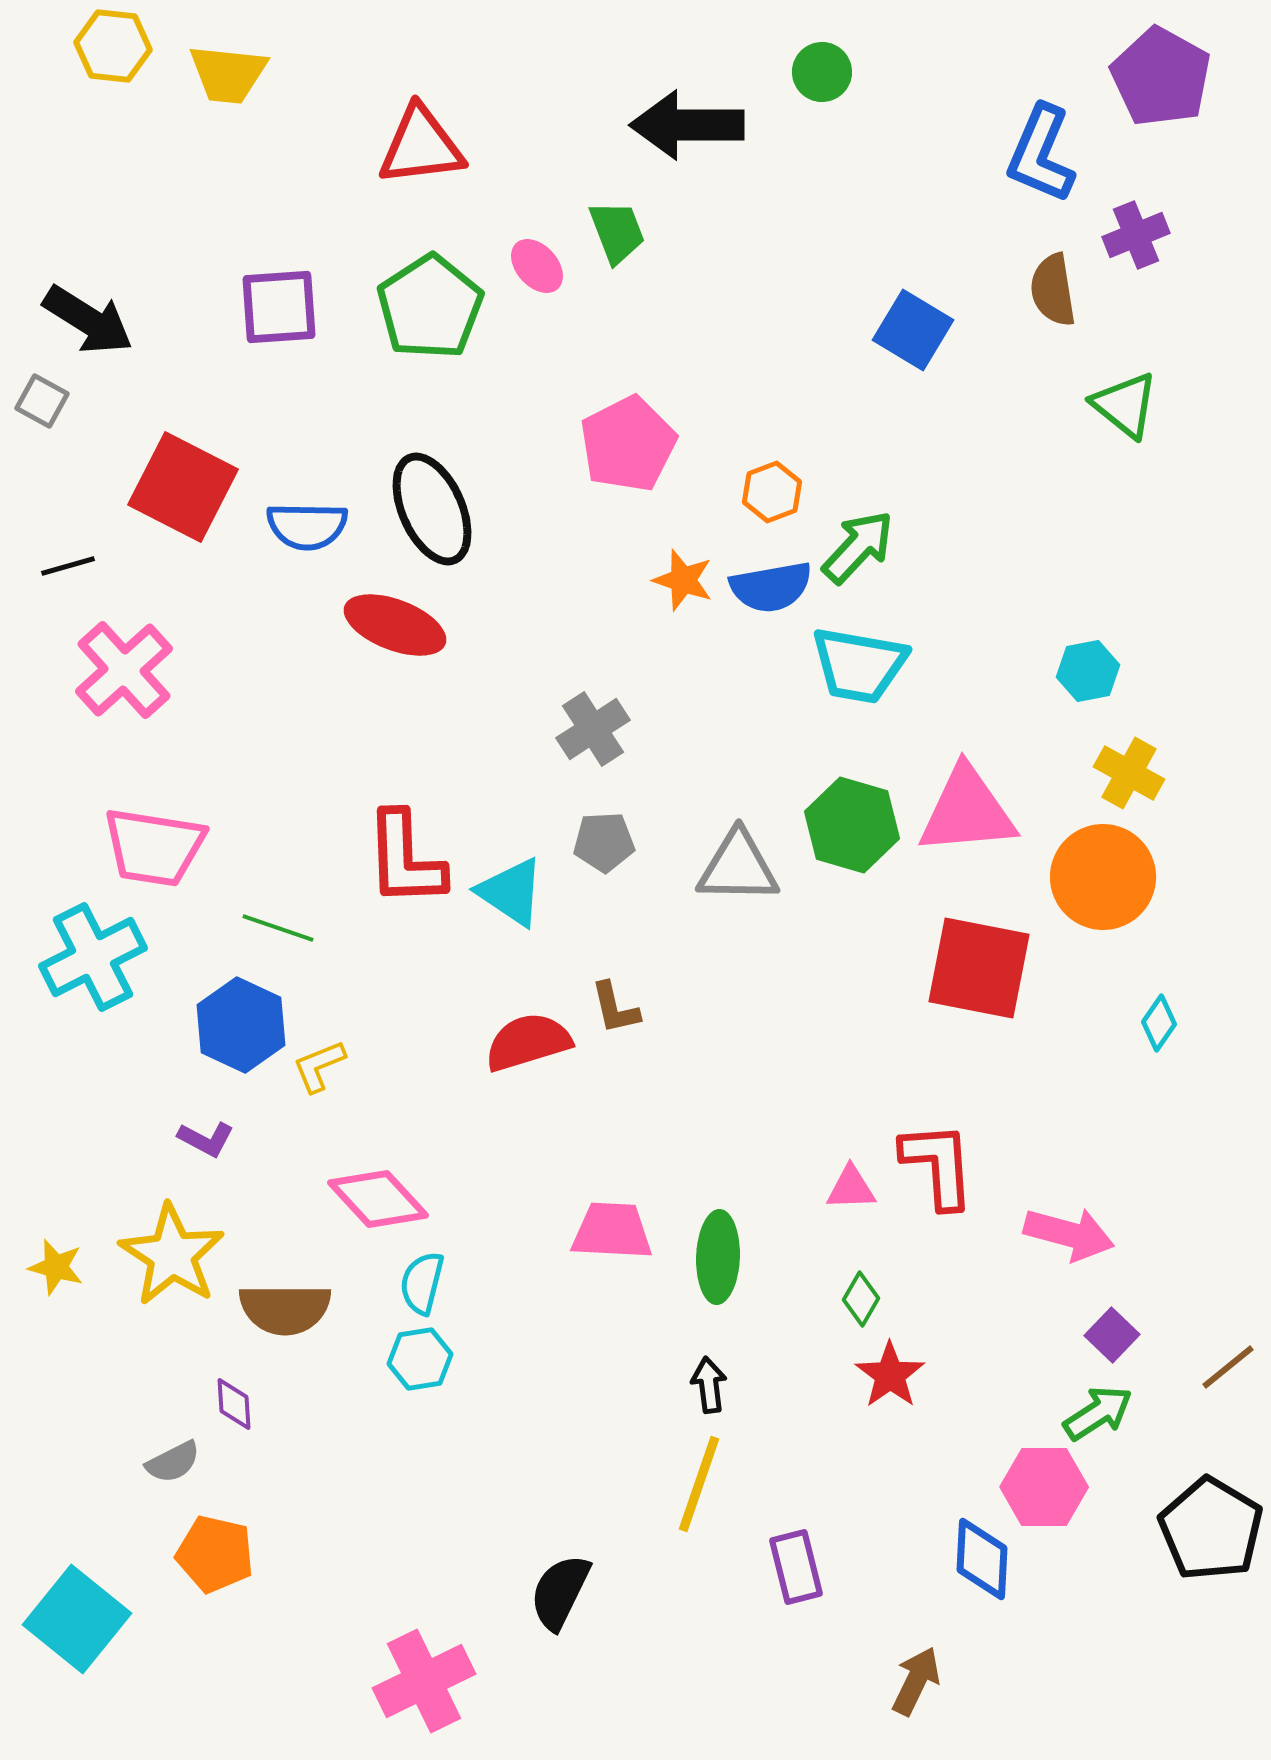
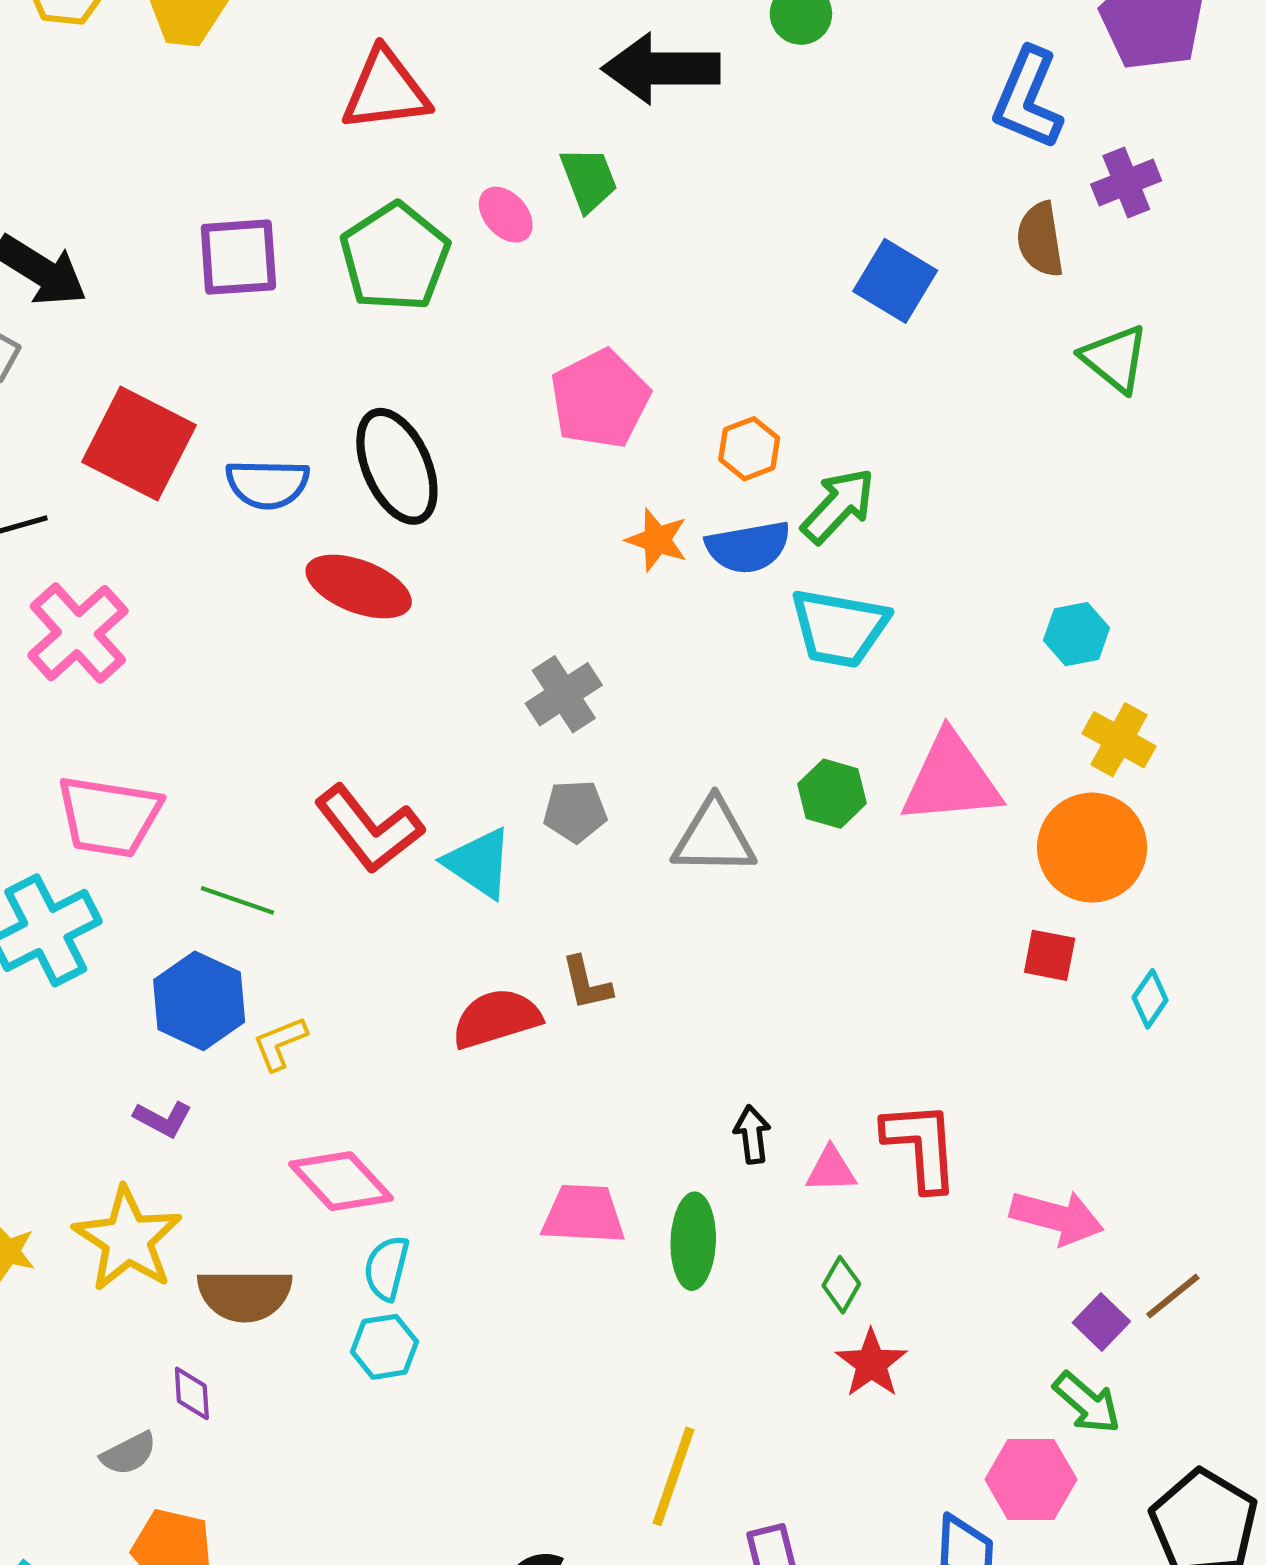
green hexagon: (852, 825) -> (832, 794), size x0.7
red L-shape: (405, 859) -> (369, 829), turned -36
red square: (979, 968) -> (1050, 955), moved, size x0.5
brown line: (1228, 1367) -> (1173, 1296), moved
black arrow: (709, 1385) -> (752, 1134), moved
green arrow: (1098, 1413) -> (1087, 1403), turned 74

